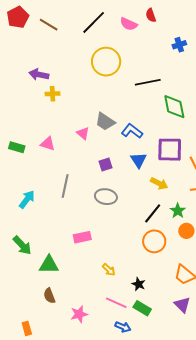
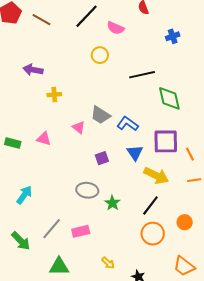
pink semicircle: (129, 24) -> (116, 28), moved
yellow circle: (106, 62) -> (100, 55), size x0.6
yellow cross: (53, 94) -> (54, 95), moved
yellow arrow: (159, 183) -> (156, 176), size x1.4
gray line: (65, 186) -> (52, 229), moved, turned 30
gray ellipse: (106, 197) -> (87, 190), moved
green star: (178, 211) -> (112, 203), moved
green triangle: (49, 265) -> (59, 267), moved

